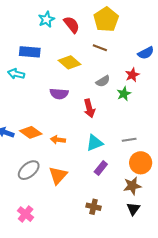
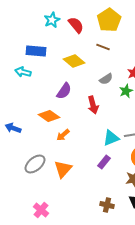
purple semicircle: (59, 94) -> (64, 91), turned -60
orange diamond: (31, 132) -> (49, 116), moved
orange arrow: (58, 140) -> (63, 135), turned -48
cyan triangle: (95, 143) -> (111, 138), moved
brown cross: (94, 207) -> (107, 205), moved
pink cross: (26, 214) -> (41, 210), moved

